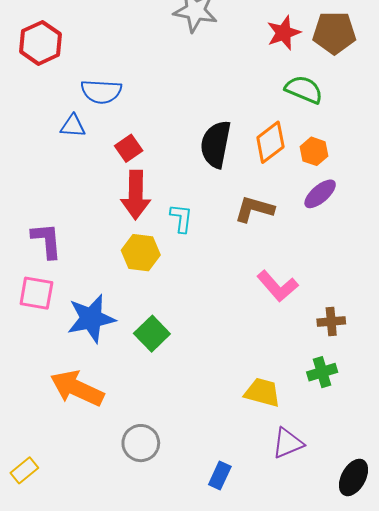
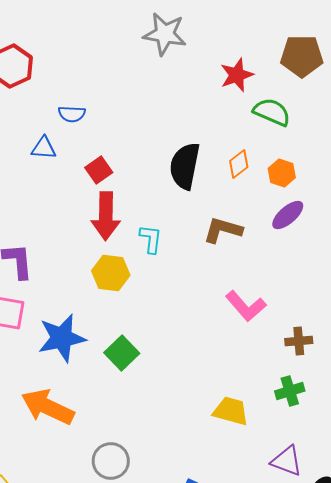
red star: (284, 33) -> (237, 75), moved
blue semicircle: (101, 92) -> (72, 114), size x0.7
orange diamond: (270, 142) -> (239, 164), size x0.7
purple triangle: (288, 443) -> (287, 461), moved, turned 44

